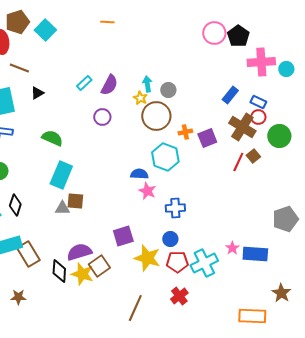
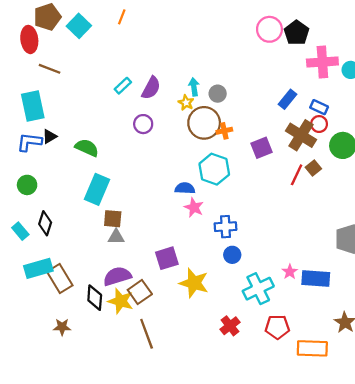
orange line: (107, 22) -> (122, 17), moved, turned -72
black triangle: (37, 93) -> (50, 136), moved
orange cross: (185, 132) -> (224, 131), moved
gray triangle: (62, 208) -> (116, 237), moved
blue circle: (170, 239) -> (232, 255), moved
red pentagon: (177, 262) -> (277, 327), moved
brown star: (18, 297) -> (62, 327), moved
brown line: (135, 308) -> (147, 334), moved, turned -44

